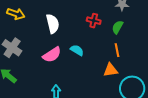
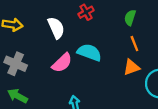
red cross: (94, 21) -> (86, 12), moved, turned -32
cyan semicircle: (77, 50) -> (89, 52), size x1.5

